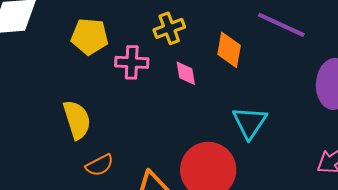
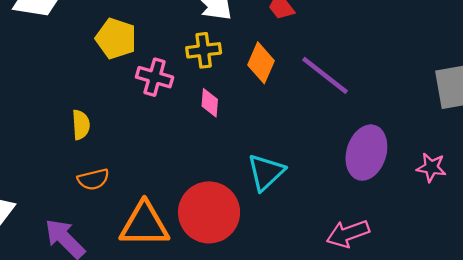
orange diamond: (229, 50) -> (261, 63), moved
yellow semicircle: (77, 120) -> (81, 125), size x0.7

